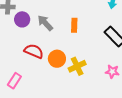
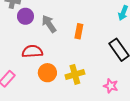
red semicircle: (34, 51) -> (32, 51), turned -36
orange circle: (57, 59) -> (47, 73), moved

